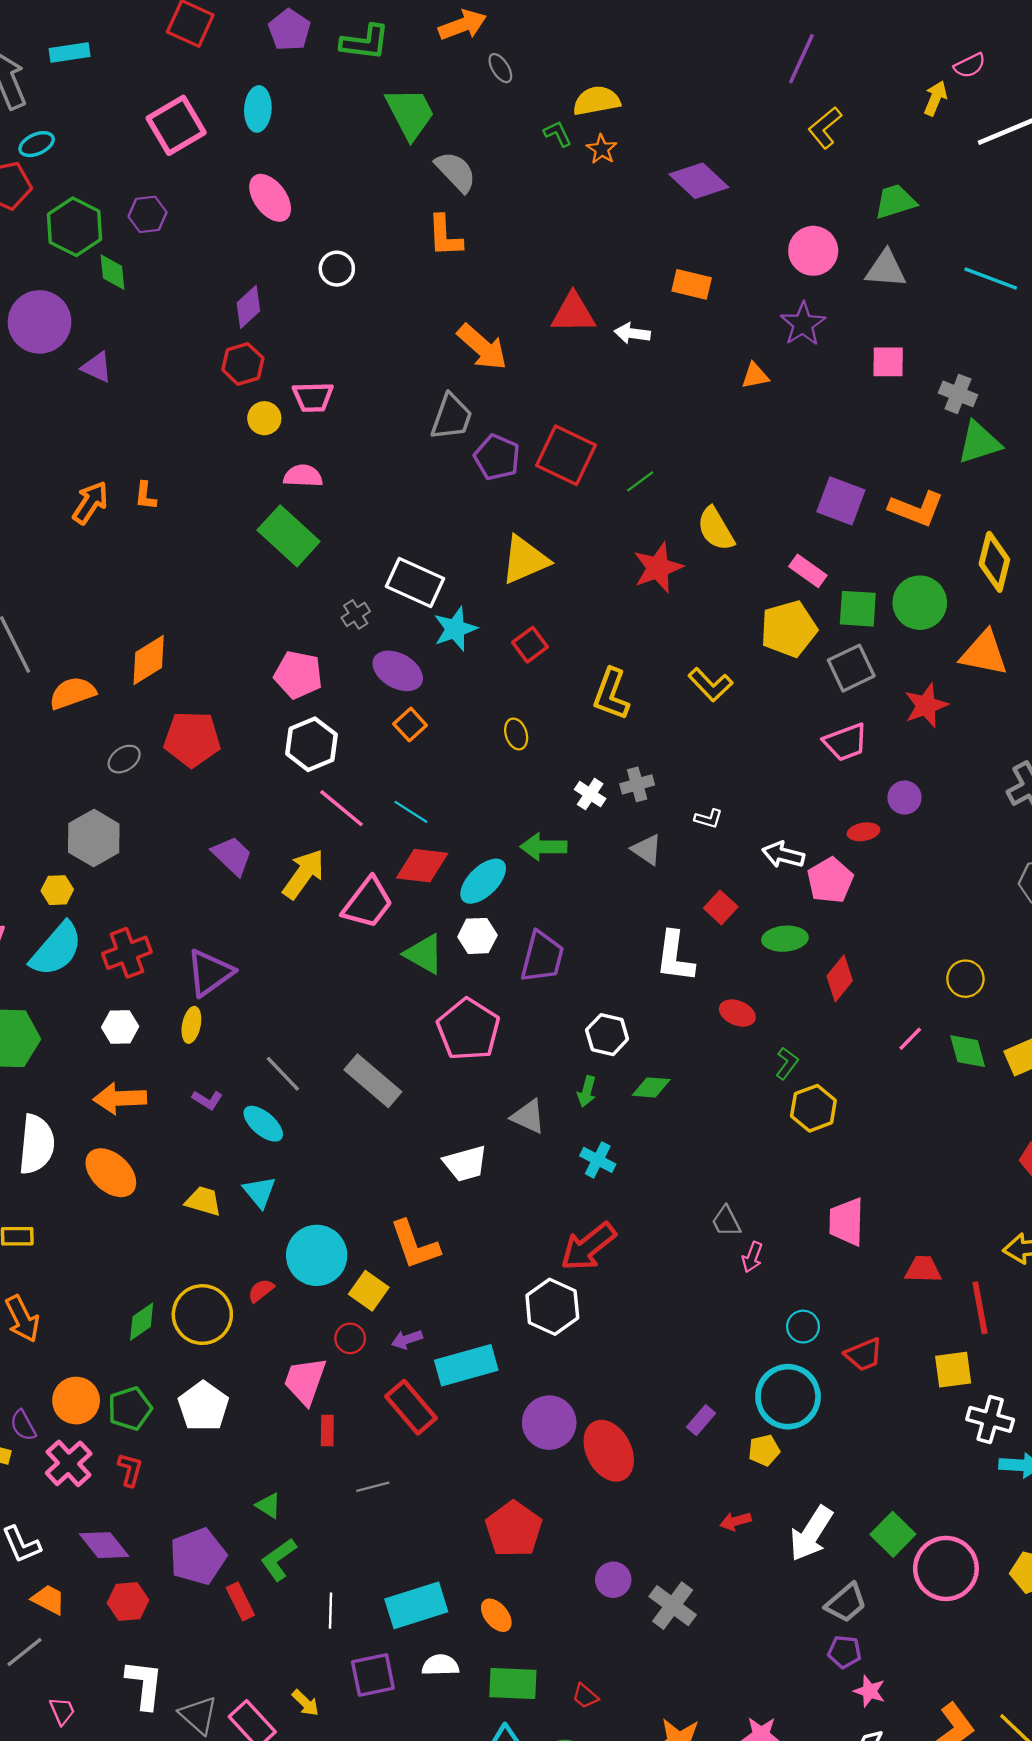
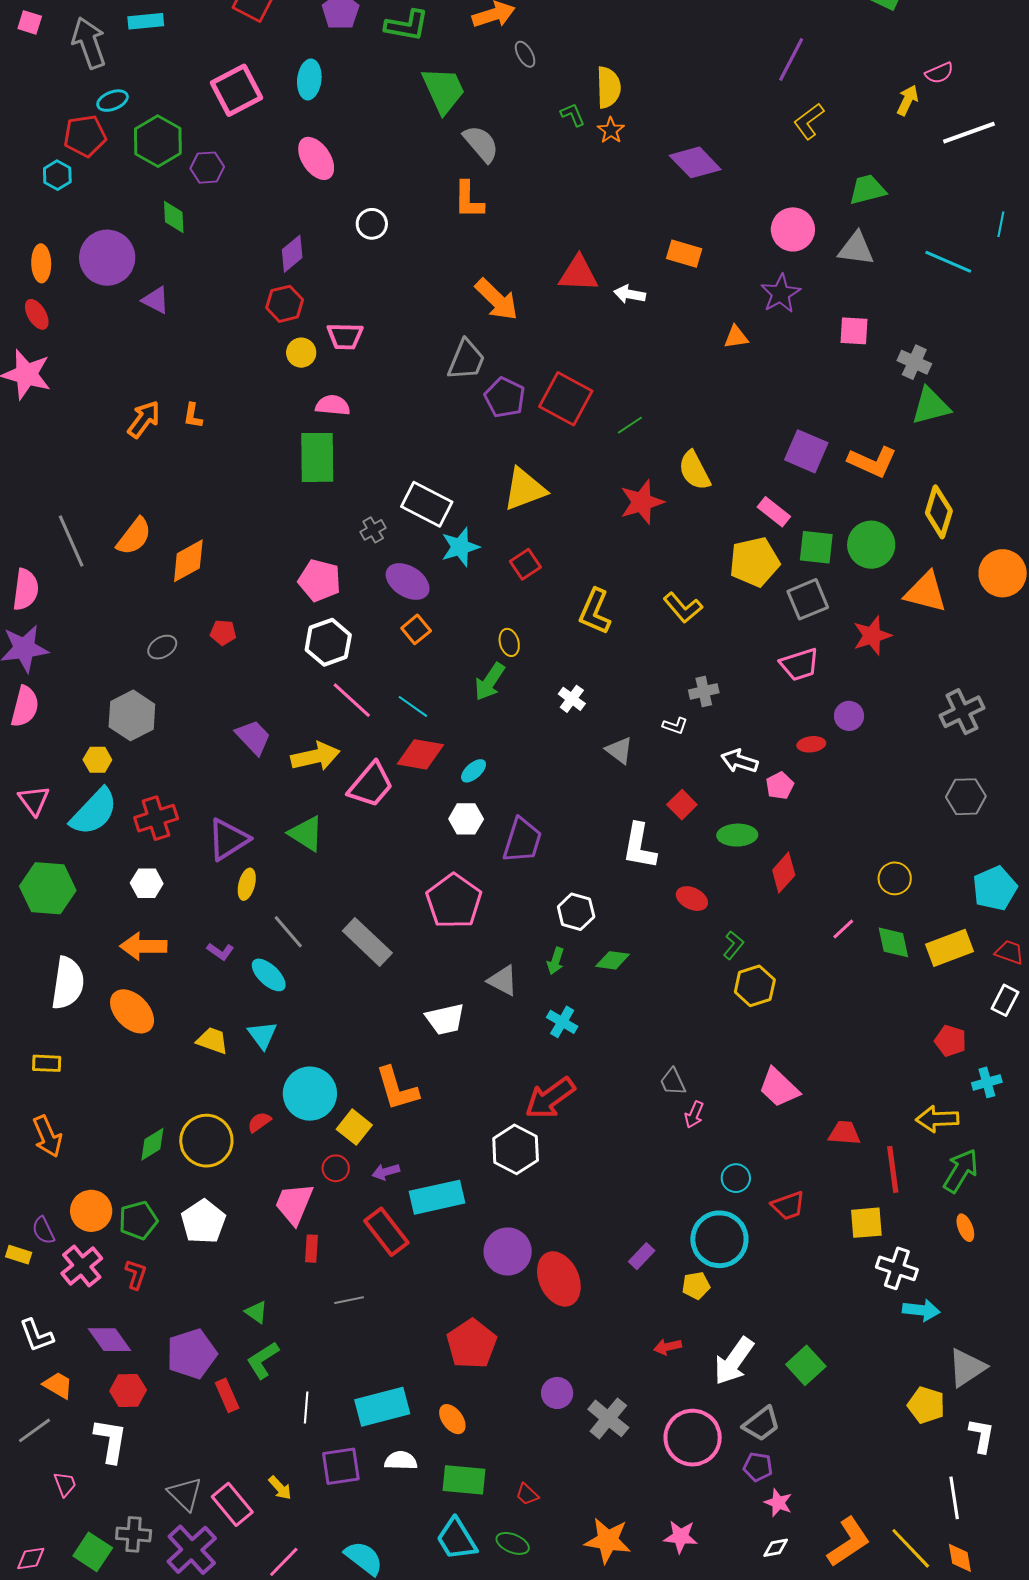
yellow semicircle: (596, 101) -> (608, 87), turned 96
green hexagon: (75, 227) -> (158, 141), moved
green rectangle: (289, 536) -> (317, 457), turned 44
orange semicircle: (72, 693) -> (134, 536), moved, turned 144
red pentagon: (192, 739) -> (223, 632), size x0.5
gray cross: (637, 784) -> (704, 691), moved
green arrow: (543, 847) -> (490, 682), moved, turned -60
yellow arrow: (304, 874) -> (315, 756), turned 39
pink pentagon: (830, 880) -> (780, 786), size x0.7
cyan ellipse: (483, 881) -> (474, 771), size x0.6
green triangle: (424, 954) -> (306, 834), moved
yellow ellipse: (191, 1025) -> (247, 884), moved
pink trapezoid: (847, 1222) -> (779, 1088), turned -51
pink circle: (946, 1568) -> (693, 1438), moved
white L-shape: (144, 1684) -> (111, 1441), moved

